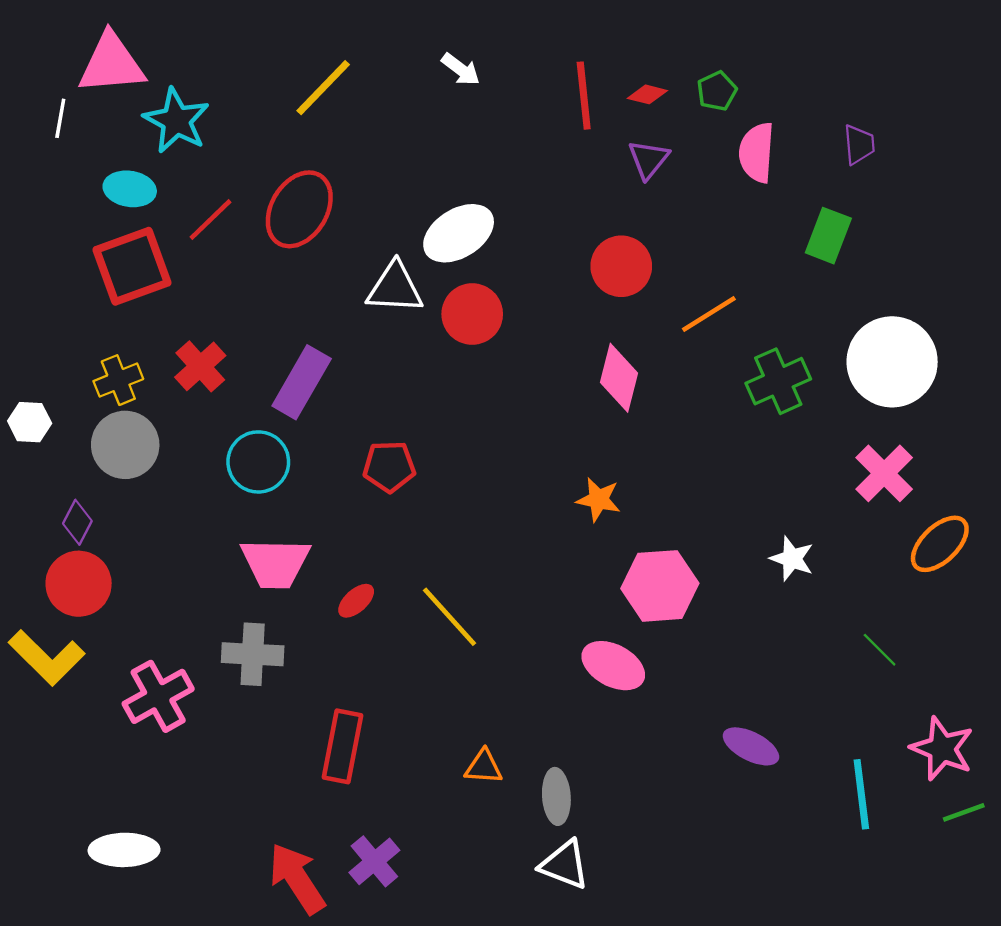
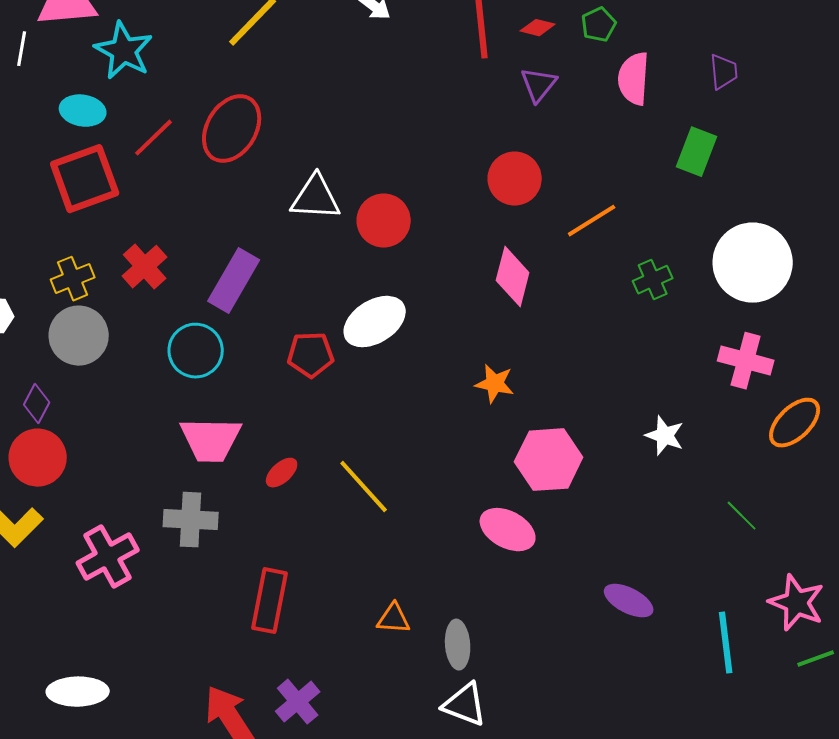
white ellipse: (459, 233) -> (375, 322), moved
green cross: (778, 381) -> (653, 280), size x0.7
pink cross: (884, 473) -> (746, 361), turned -30

